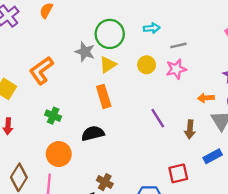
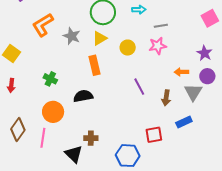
gray star: (85, 52) -> (72, 36), moved
yellow circle: (147, 65) -> (128, 48), moved
orange L-shape: (41, 71) -> (43, 25), moved
brown cross: (105, 182) -> (91, 138), turned -32

